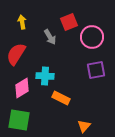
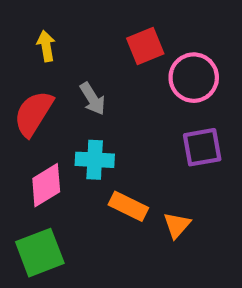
gray arrow: (50, 37) -> (93, 99), moved
green square: (19, 120) -> (40, 253), turned -30
orange triangle: (84, 126) -> (177, 225), moved

